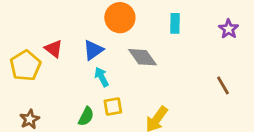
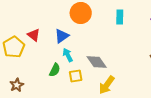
gray diamond: (143, 57) -> (97, 62), moved
green semicircle: (86, 116) -> (55, 70), moved

